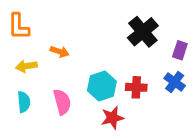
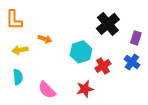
cyan hexagon: (102, 86) -> (81, 52), moved
red cross: (136, 87) -> (103, 66), turned -35
pink semicircle: (62, 102) -> (47, 90), moved, turned 150

